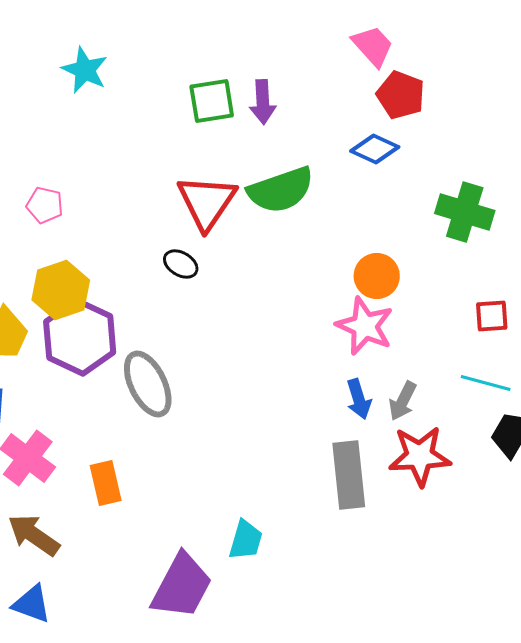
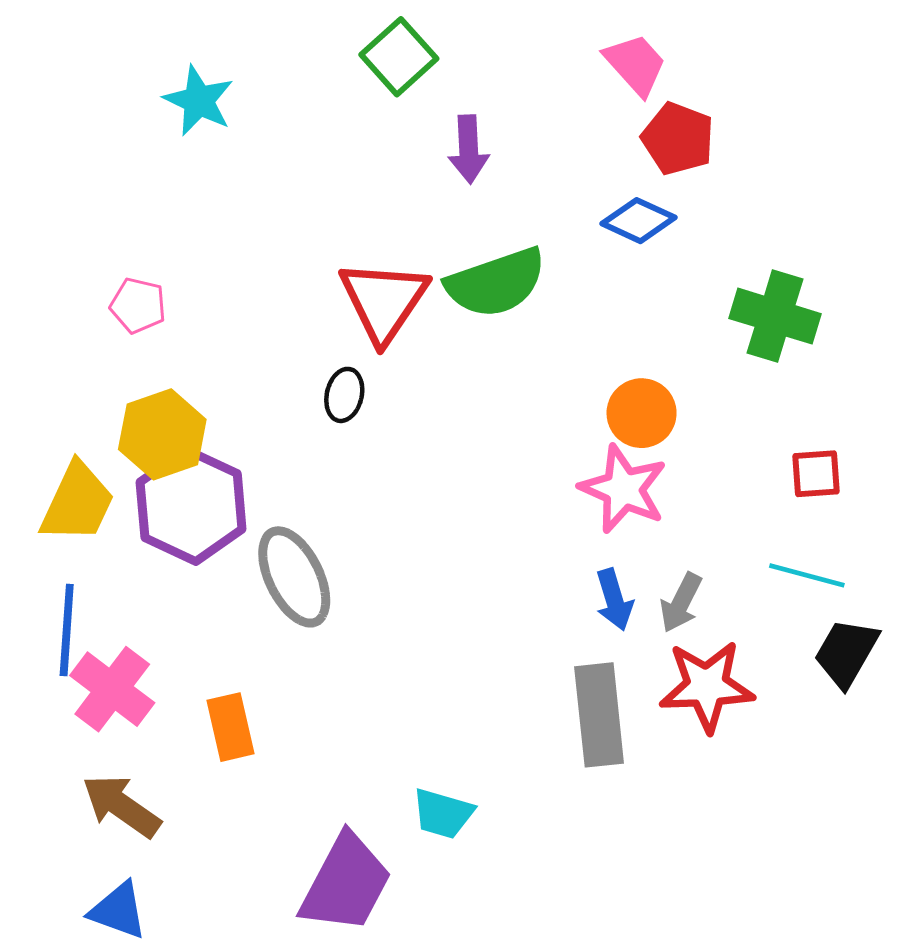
green square: (212, 101) -> (399, 57), moved, turned -33
black ellipse: (181, 264) -> (344, 395), turned 72
cyan trapezoid: (246, 540) -> (443, 814), turned 90

